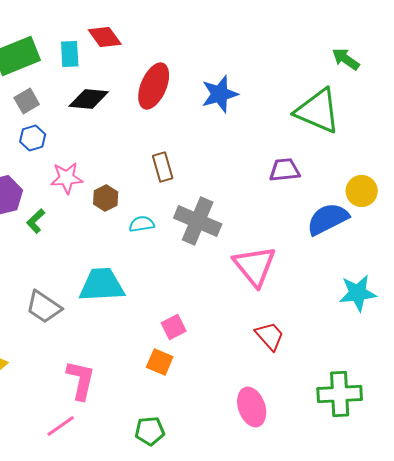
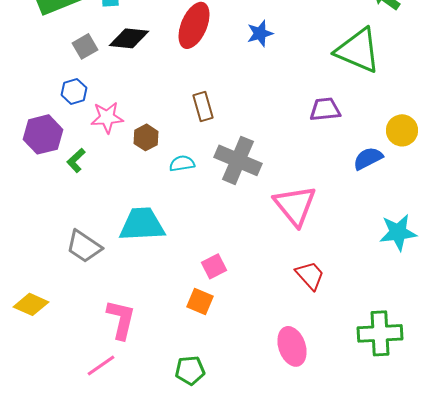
blue star: (220, 94) -> (260, 33), size x0.7
gray square: (27, 101) -> (85, 46), moved
blue hexagon: (33, 138) -> (74, 91), moved
blue semicircle: (328, 219) -> (368, 158), size x0.7

